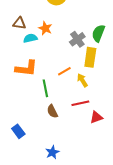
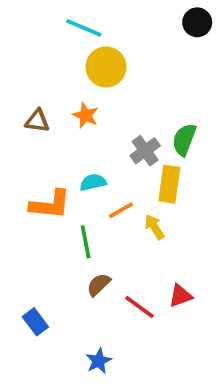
orange star: (45, 28) -> (86, 115), moved
cyan semicircle: (30, 38) -> (93, 182), moved
red line: (80, 103) -> (140, 307), moved, turned 48
brown semicircle: (52, 111) -> (99, 285), turned 72

